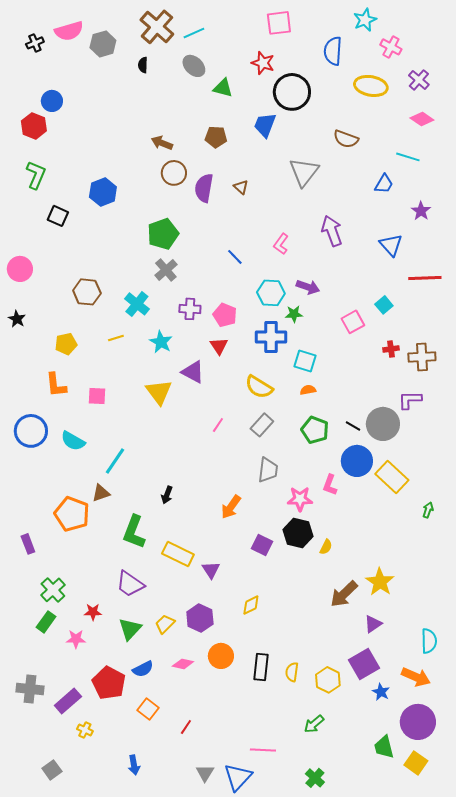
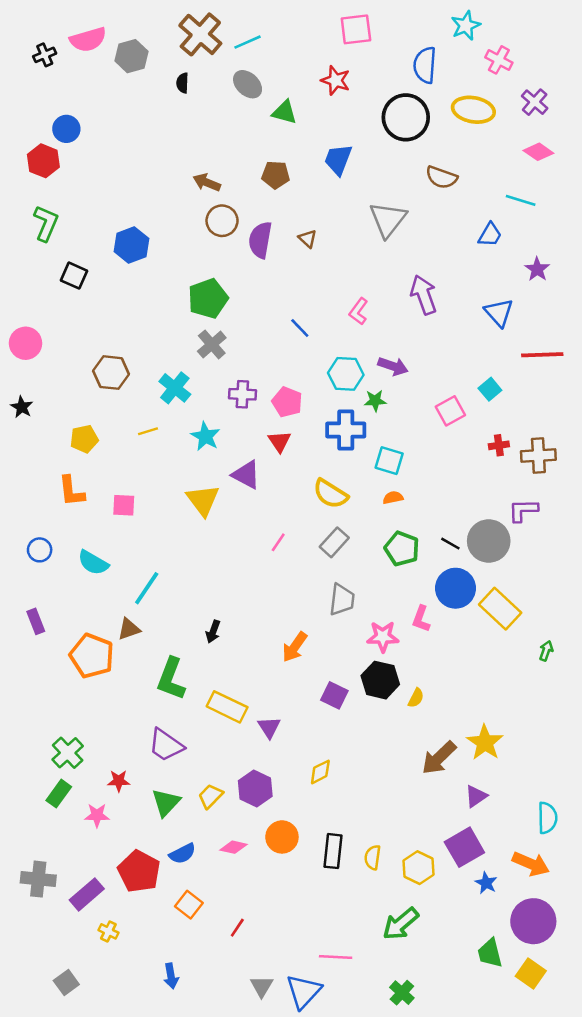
black circle: (292, 92) -> (406, 117), moved
blue circle: (31, 431) -> (40, 550), size x0.6
purple rectangle: (28, 544) -> (36, 621), moved
green arrow: (314, 724) -> (401, 924), size x1.4

